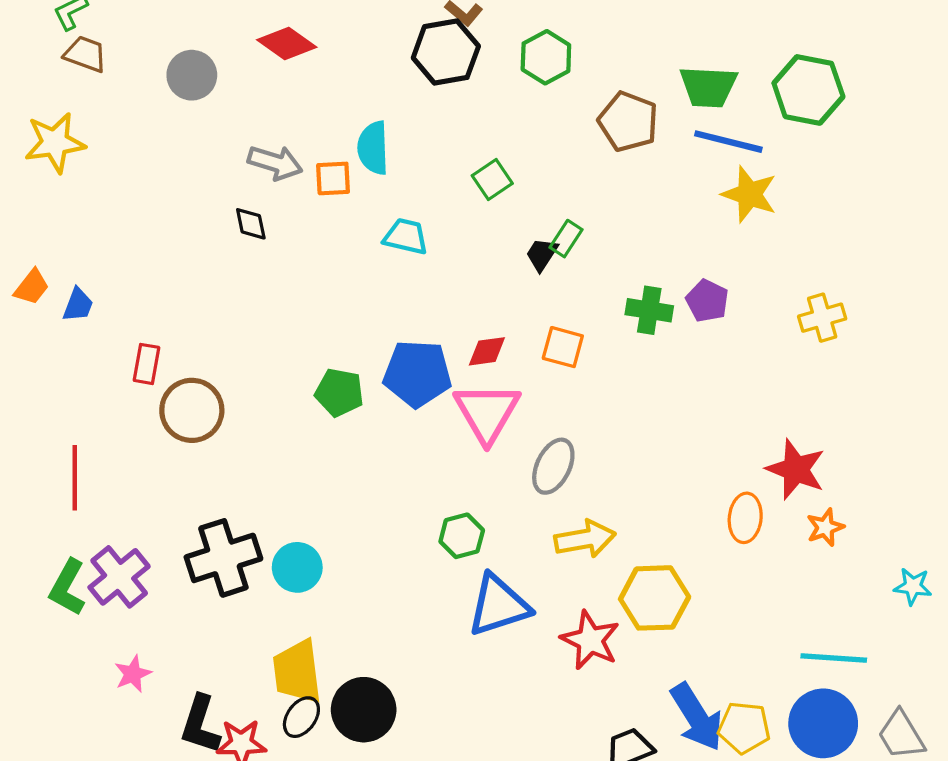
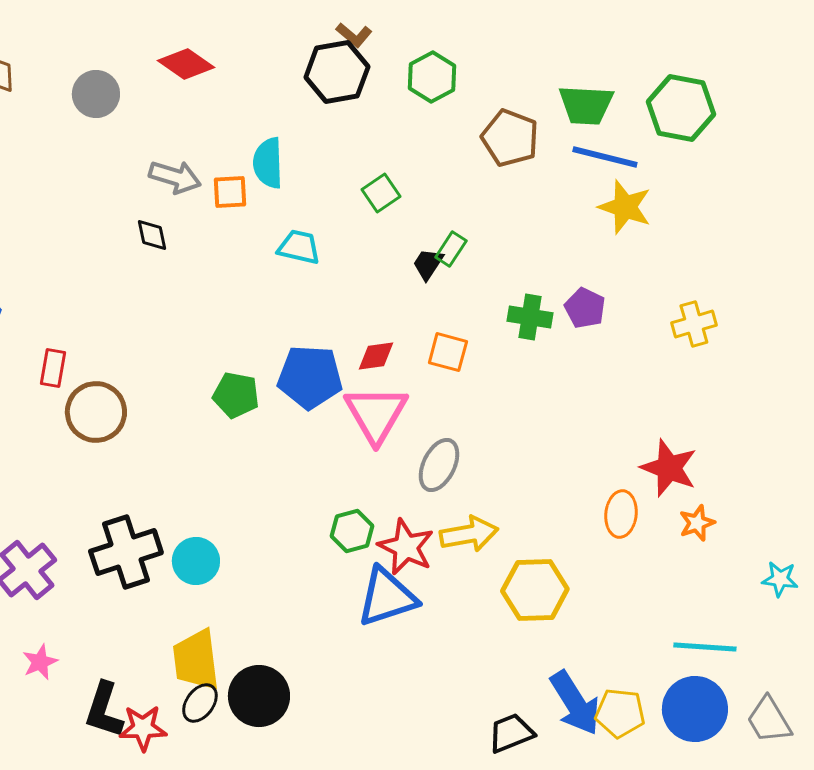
red star: (590, 640) -> (406, 547), moved

